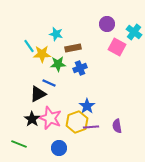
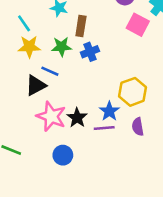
brown rectangle: (73, 48) -> (81, 26), turned -70
yellow star: (42, 54) -> (29, 47), moved
blue star: (87, 106) -> (109, 111), moved
black star: (32, 119) -> (77, 118), moved
yellow hexagon: (77, 122) -> (133, 92), moved

